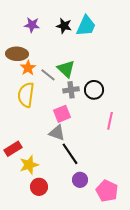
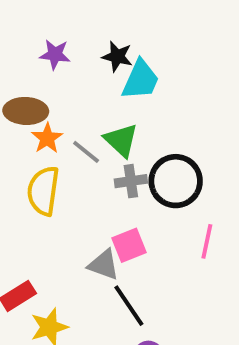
cyan trapezoid: (86, 26) -> (141, 80), moved
black circle: (94, 90) -> (176, 181), size x1.4
pink square: (62, 114) -> (129, 245), moved

